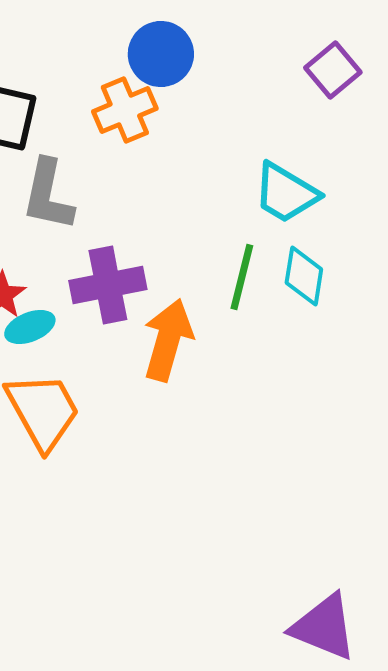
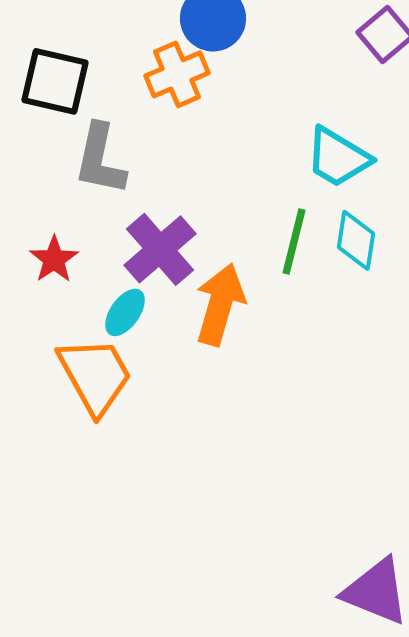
purple cross: (108, 285) -> (160, 249), turned -30
cyan ellipse: (30, 327) -> (125, 312), moved, turned -33

